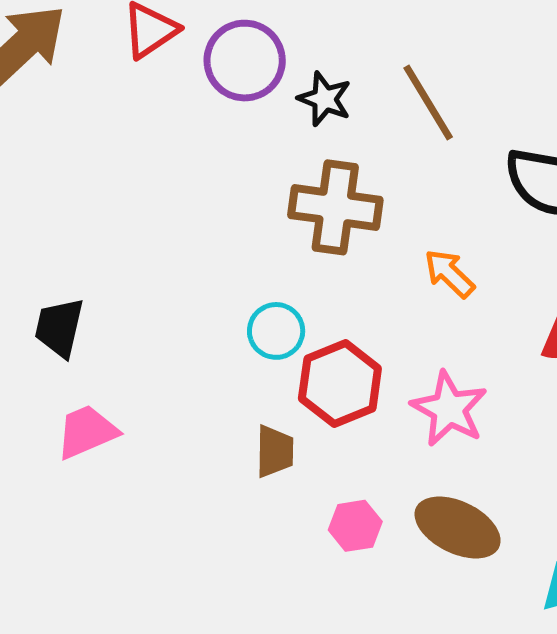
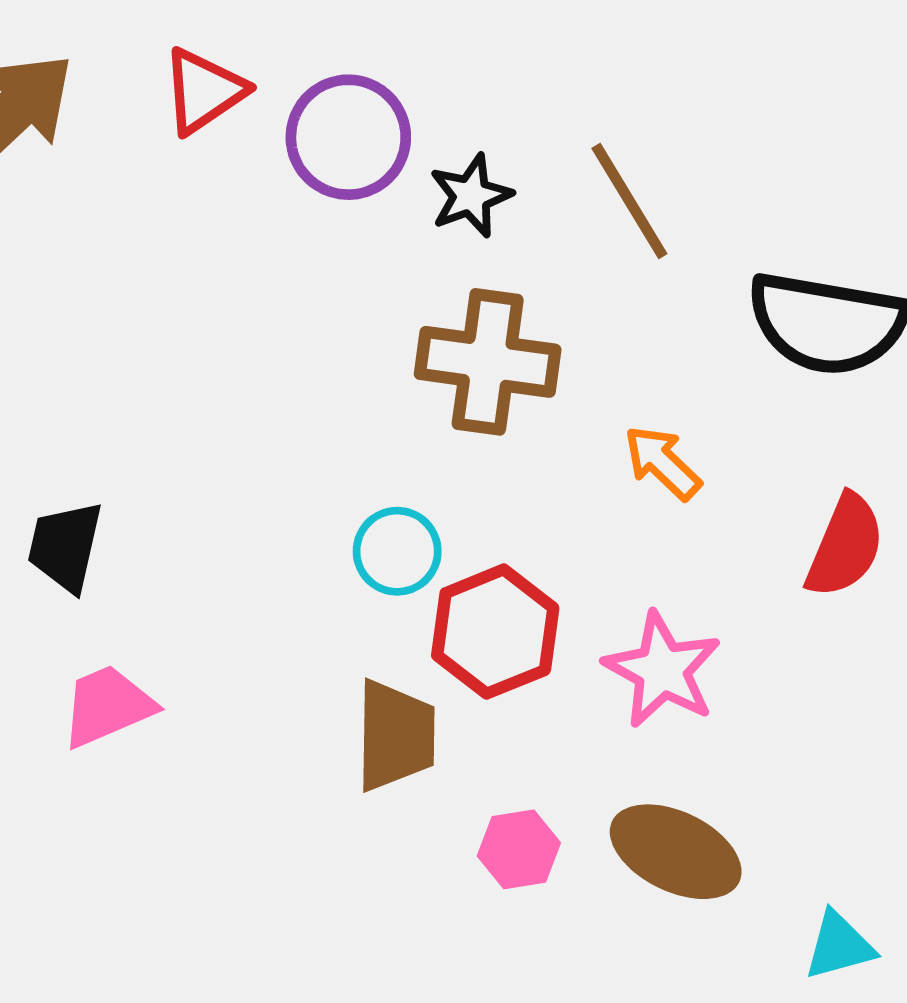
black star: (325, 99) -> (471, 196), turned 30
brown trapezoid: (275, 451) -> (395, 736), size x1.4

